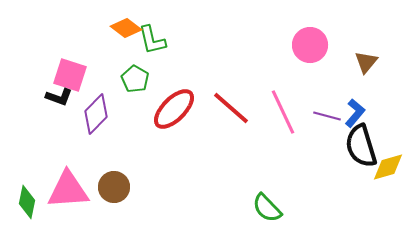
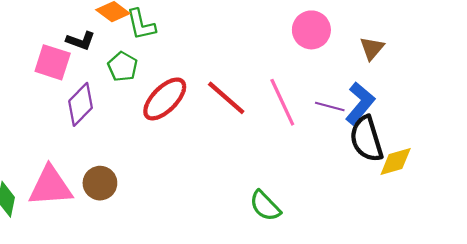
black L-shape: (59, 97) -> (81, 41), moved
blue L-shape: (355, 113) -> (360, 103), size x1.4

